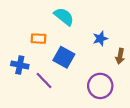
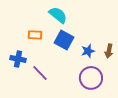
blue star: (100, 39) -> (88, 51), moved
blue square: (64, 57) -> (64, 40), moved

